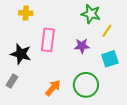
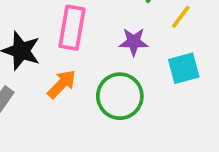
green circle: (86, 85) -> (120, 96), moved
orange arrow: (53, 88) -> (62, 84), moved

